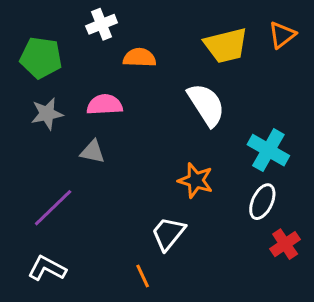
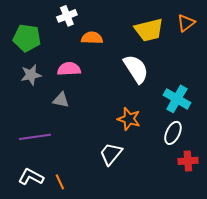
purple line: (53, 208) -> (35, 137), turned 36
red cross: (285, 244) -> (188, 161), turned 30
orange line: (143, 276) -> (60, 182), moved

